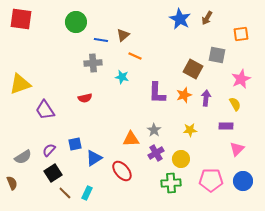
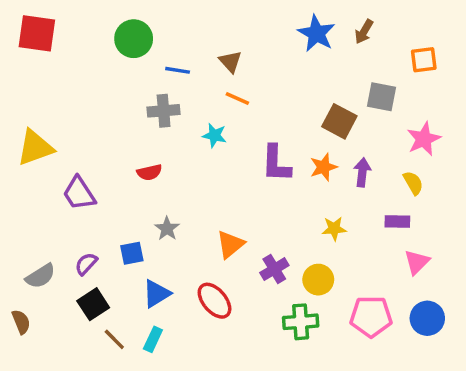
brown triangle: (123, 35) -> (230, 62), moved, turned -32
gray star: (154, 130) -> (167, 229), moved
orange triangle: (131, 139) -> (230, 244), turned -36
blue triangle: (94, 158) -> (156, 294), moved

